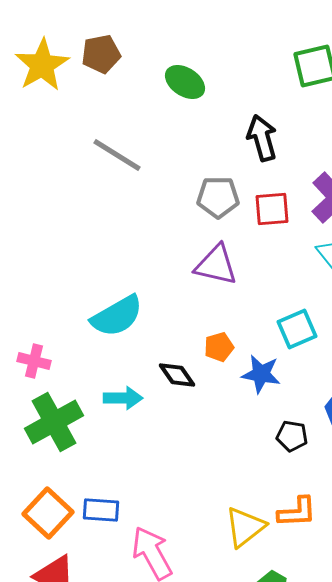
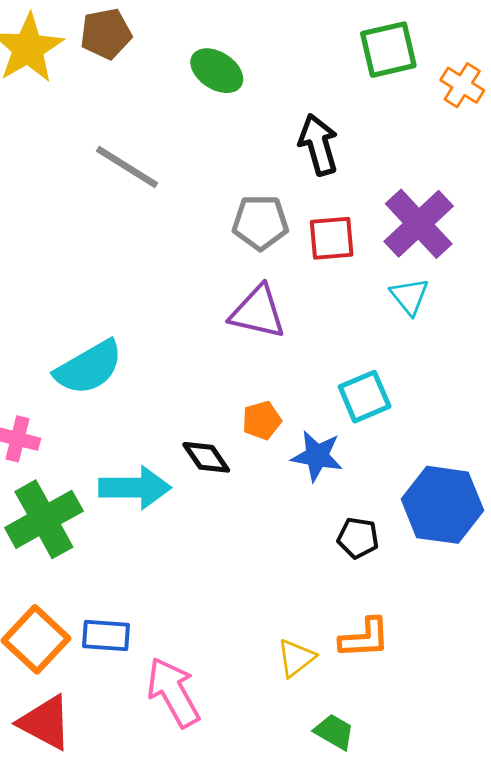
cyan semicircle: (117, 316) -> (89, 368), moved
cyan arrow: (123, 398) -> (135, 488), size x1.4
yellow triangle: (245, 527) -> (296, 658), size x0.7

